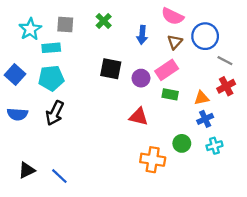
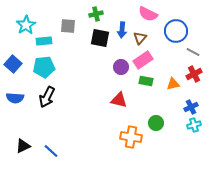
green cross: (104, 21) -> (96, 14), moved, turned 32
gray square: (65, 24) -> (68, 26), moved
brown triangle: (175, 42) -> (140, 38), moved
black square: (111, 69) -> (100, 38), moved
blue cross: (205, 119) -> (191, 107), moved
cyan cross: (214, 146) -> (194, 125), moved

